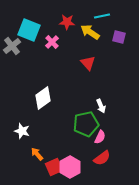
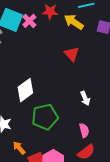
pink cross: (52, 42) -> (29, 21), moved
green pentagon: (86, 124) -> (45, 117), moved
pink semicircle: (100, 137) -> (84, 130), turned -40

